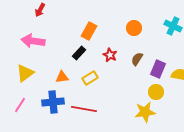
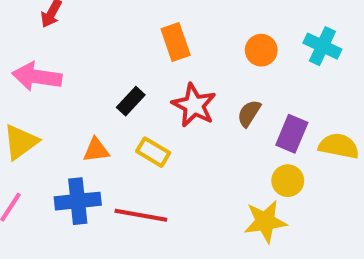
orange circle: (134, 28) -> (261, 50), moved
orange rectangle: (89, 31) -> (176, 42), moved, turned -48
red star: (110, 55) -> (194, 105), size x1.5
yellow rectangle: (90, 78) -> (153, 152), turned 63

